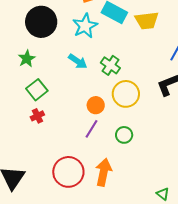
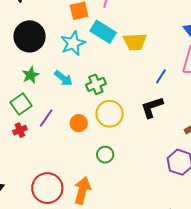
green star: (27, 59) -> (31, 75), moved
green cross: (110, 65) -> (96, 84), turned 30
purple line: (91, 129) -> (46, 118), moved

